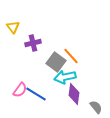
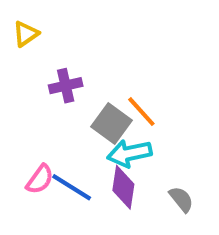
yellow triangle: (13, 27) -> (26, 34), moved, turned 32
purple diamond: (74, 94) -> (123, 187), moved
gray semicircle: (96, 107) -> (181, 199), moved

